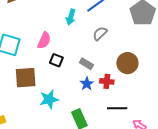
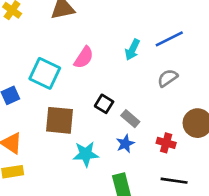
pink semicircle: (44, 40) -> (84, 57), moved
gray rectangle: (86, 64) -> (130, 119), moved
blue star: (87, 84) -> (125, 144), moved

